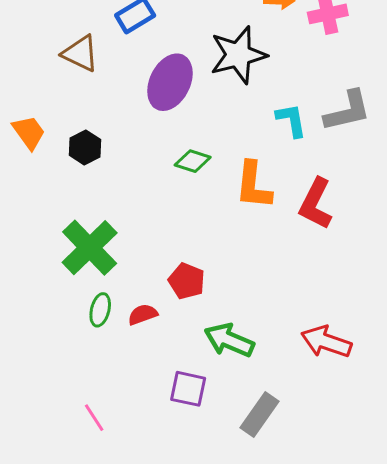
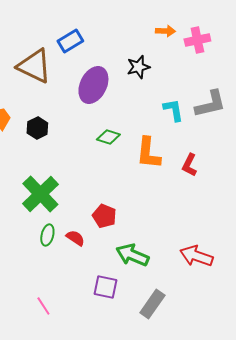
brown triangle: (80, 53) -> (34, 66), size x1.4
black star: (238, 55) -> (138, 67), size x0.6
red L-shape: (316, 204) -> (189, 165), size x0.7
red semicircle: (143, 314) -> (75, 238), turned 54

